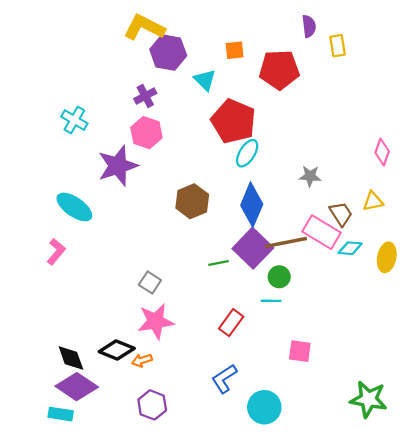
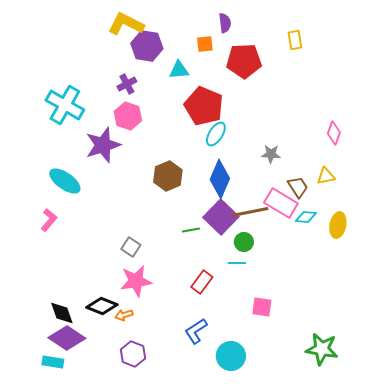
purple semicircle: (309, 26) -> (225, 23), moved
cyan triangle: (205, 80) -> (179, 70), turned -50
cyan cross: (74, 120) -> (65, 105), size x1.6

